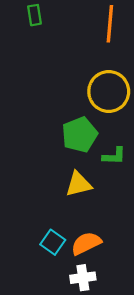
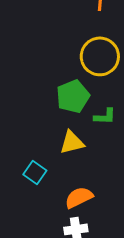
cyan square: (53, 242) -> (35, 172), moved

